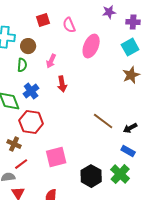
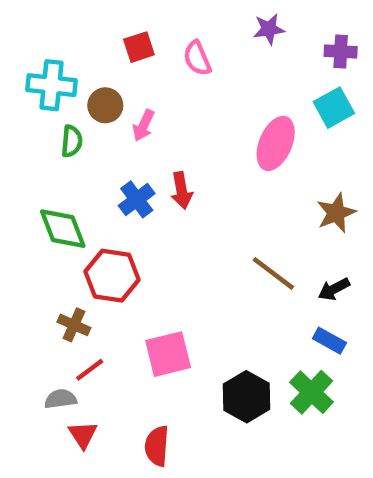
purple star: (109, 12) -> (269, 29), moved
pink ellipse: (91, 46) -> (276, 143), moved
pink arrow: (51, 61) -> (143, 125), moved
green semicircle: (22, 65) -> (72, 141), moved
brown star: (131, 75) -> (336, 213), moved
blue cross: (31, 91) -> (137, 199), moved

